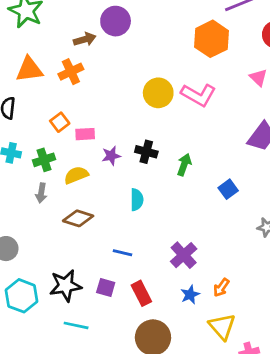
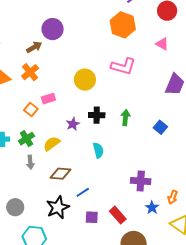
yellow circle: (158, 93) -> (85, 80), moved
pink rectangle: (85, 134) -> (48, 99), moved
blue line: (123, 253) -> (83, 192), moved, turned -32
purple cross: (184, 255) -> (141, 181), turned -30
black star: (65, 286) -> (58, 207), moved

